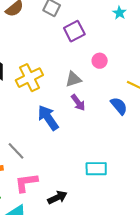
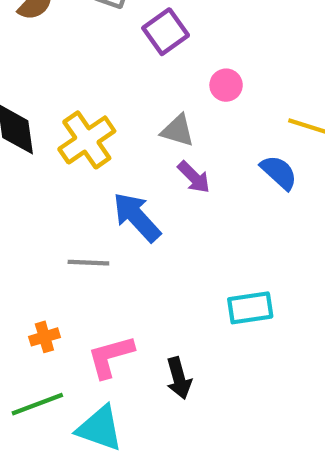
gray triangle: (73, 79) -> (178, 131), turned 42
gray line: (16, 151) -> (88, 263), moved, turned -36
black arrow: (57, 197) -> (179, 378), turned 108

